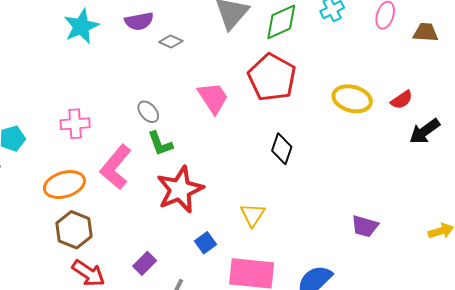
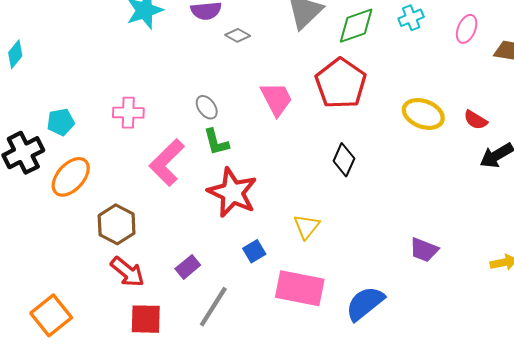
red semicircle: (402, 100) -> (475, 120), turned 60
orange ellipse: (64, 185) -> (71, 177), moved, turned -36
red star: (180, 189) -> (232, 193), turned -30

